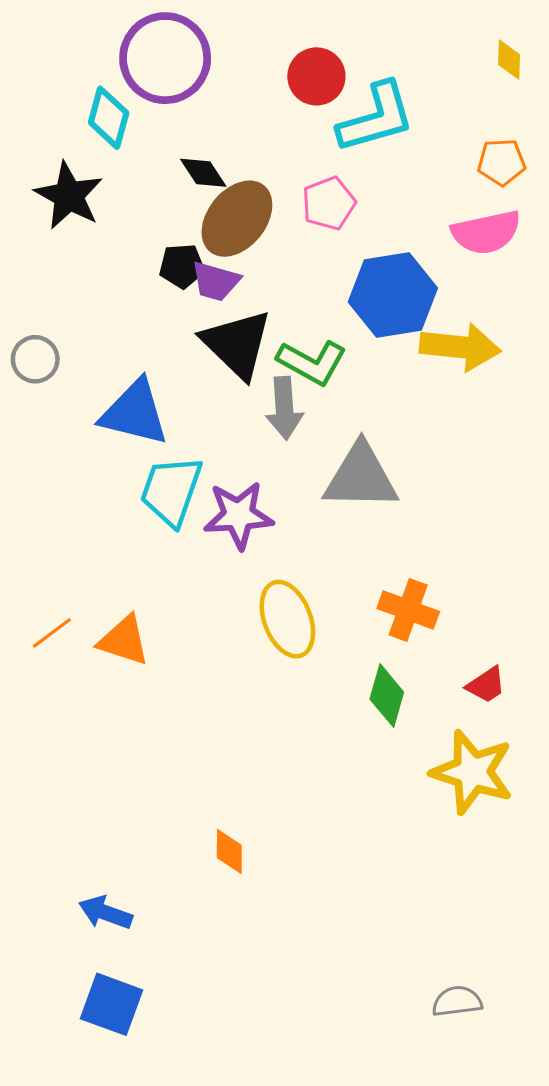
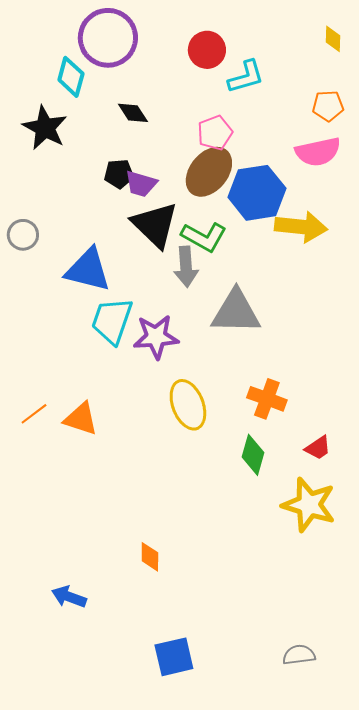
cyan L-shape: (376, 118) -> (246, 77), size x0.7
brown ellipse: (237, 219) -> (209, 172), moved
blue square: (112, 1004) -> (174, 657), moved, turned -33

